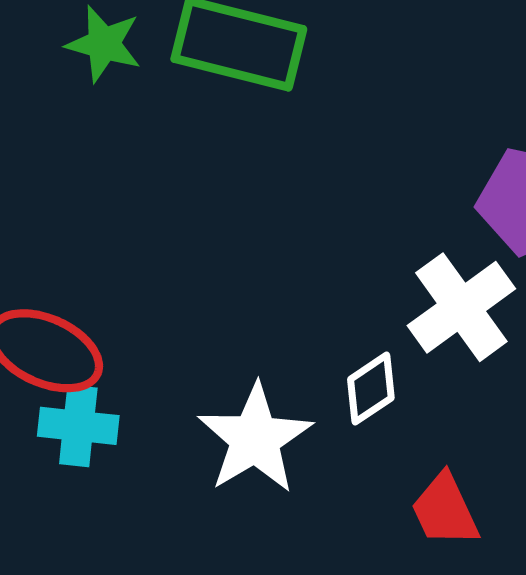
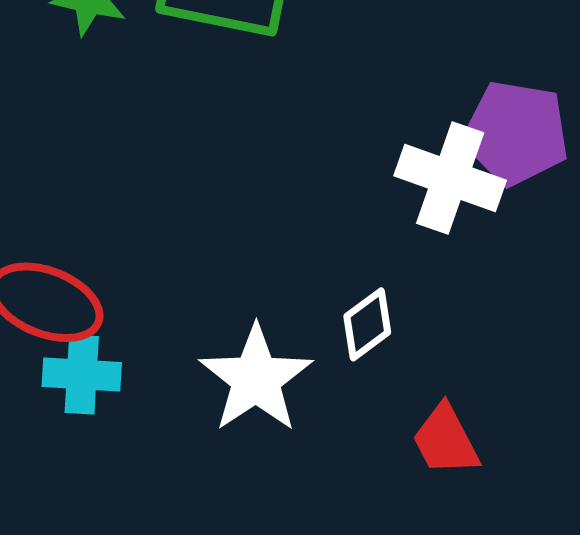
white cross: (461, 307) -> (450, 178), moved, turned -32

